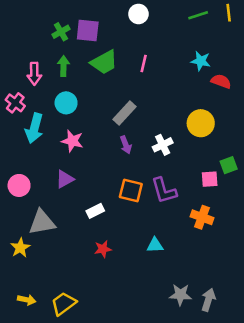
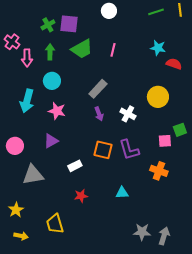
pink cross: (15, 103) -> (12, 42), moved
white cross: (163, 145) -> (128, 114), turned -35
yellow star: (20, 248) -> (16, 210), moved
yellow trapezoid: (64, 304) -> (55, 224), moved, turned -70

